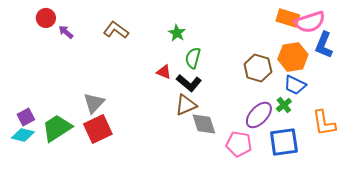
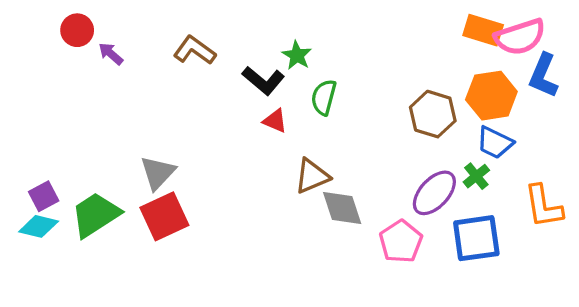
black L-shape: (189, 83) -> (263, 81), moved
pink pentagon: (239, 144) -> (401, 242), turned 30

